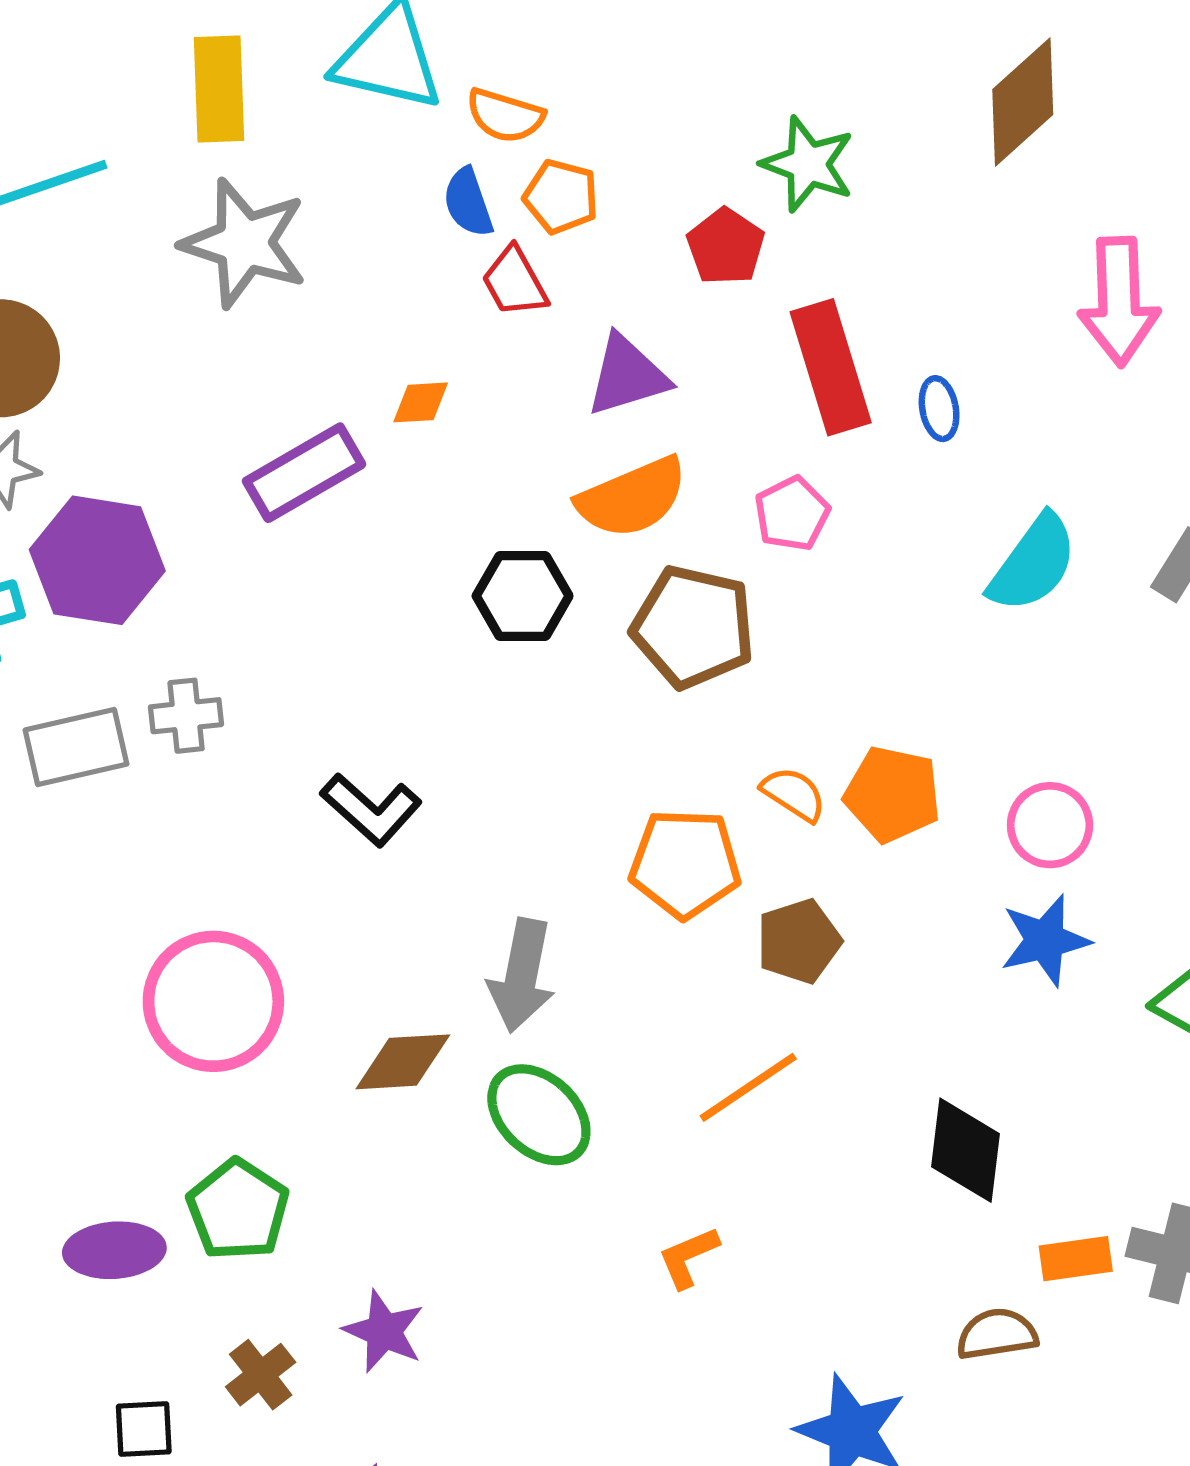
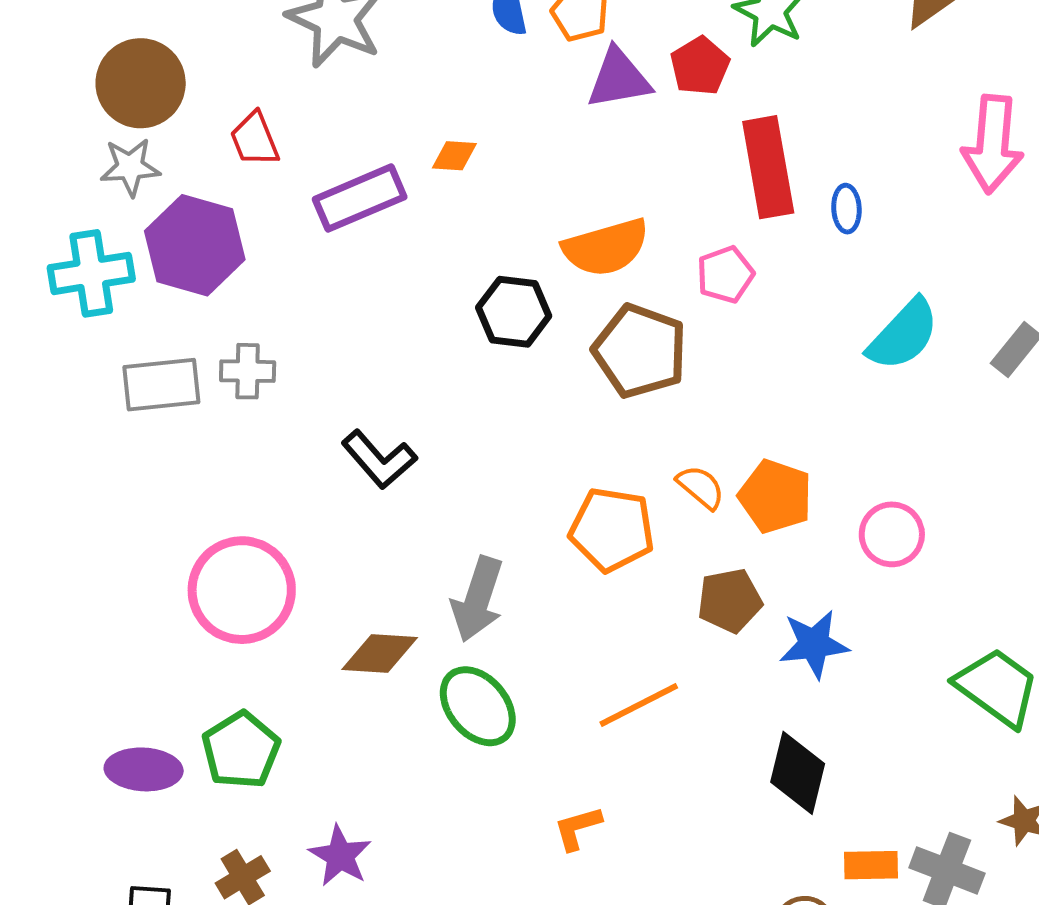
red trapezoid: (515, 282) -> (255, 139), moved
purple triangle: (627, 375) -> (619, 79), moved
blue star: (1045, 940) -> (814, 644), moved
brown pentagon: (799, 941) -> (730, 601), moved

